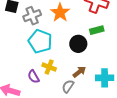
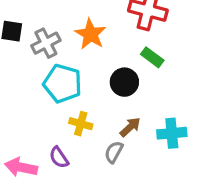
green rectangle: (97, 30) -> (152, 57), turned 56
purple semicircle: (34, 77) -> (59, 157), moved

